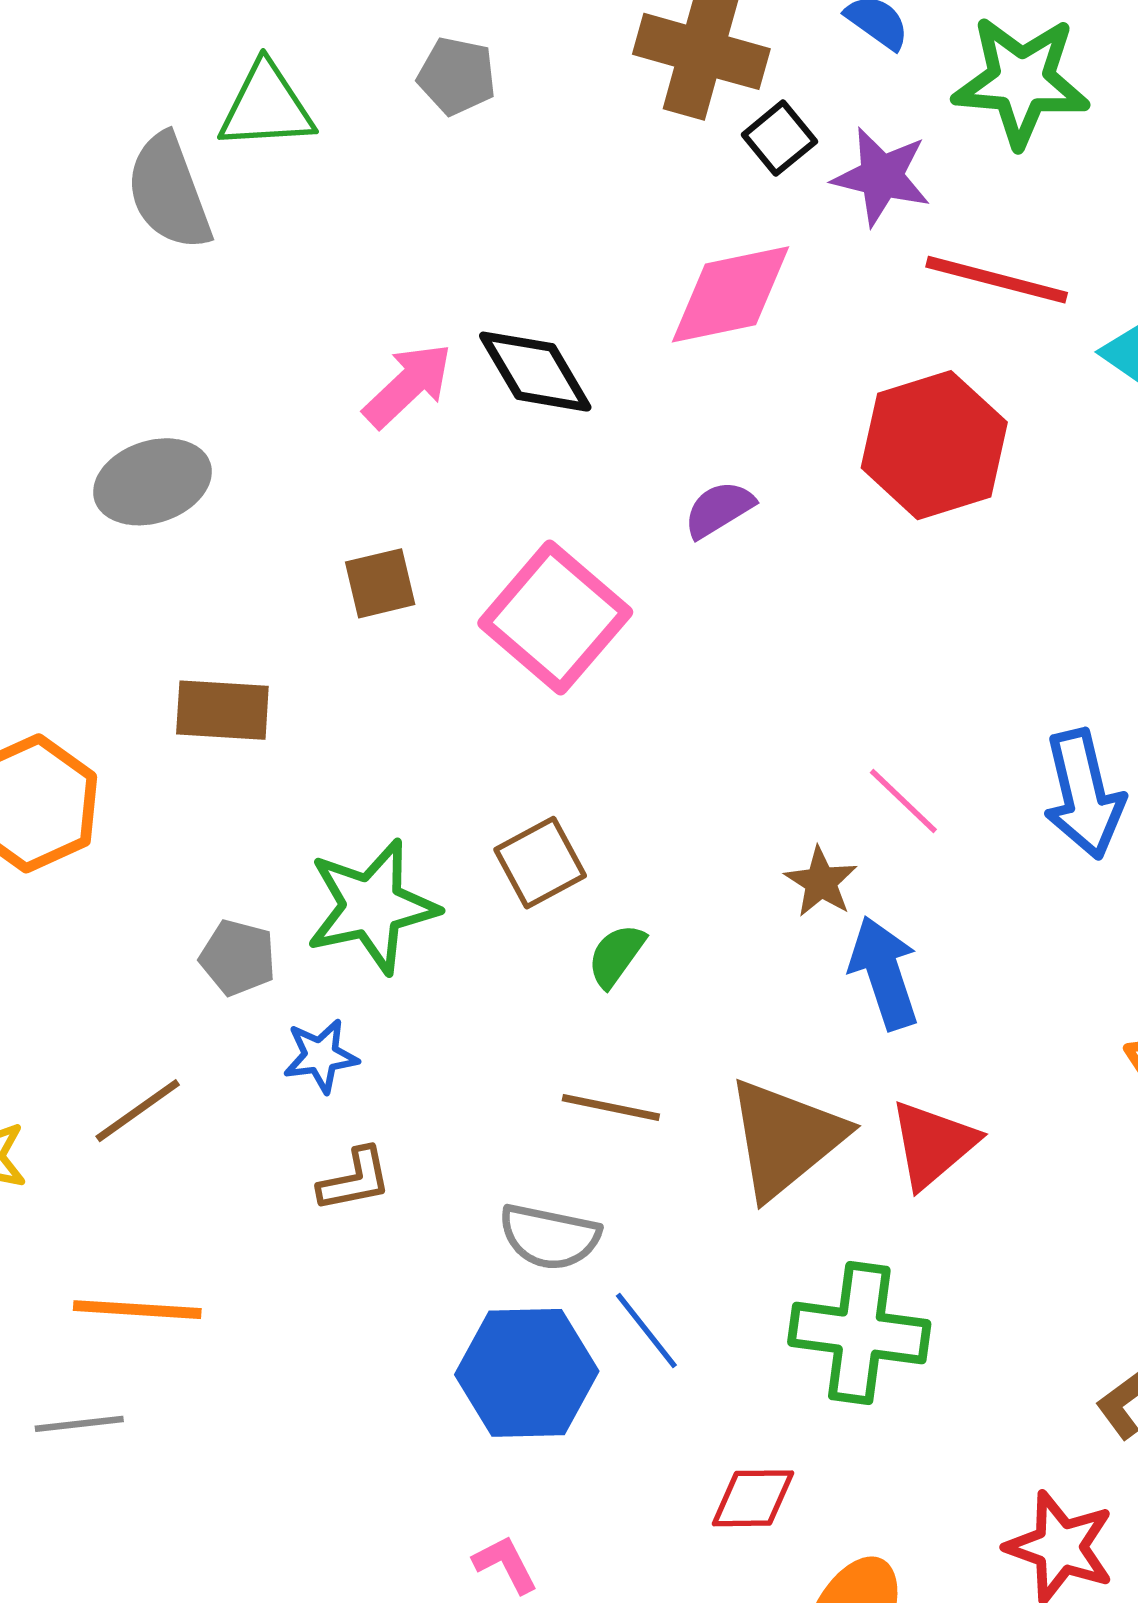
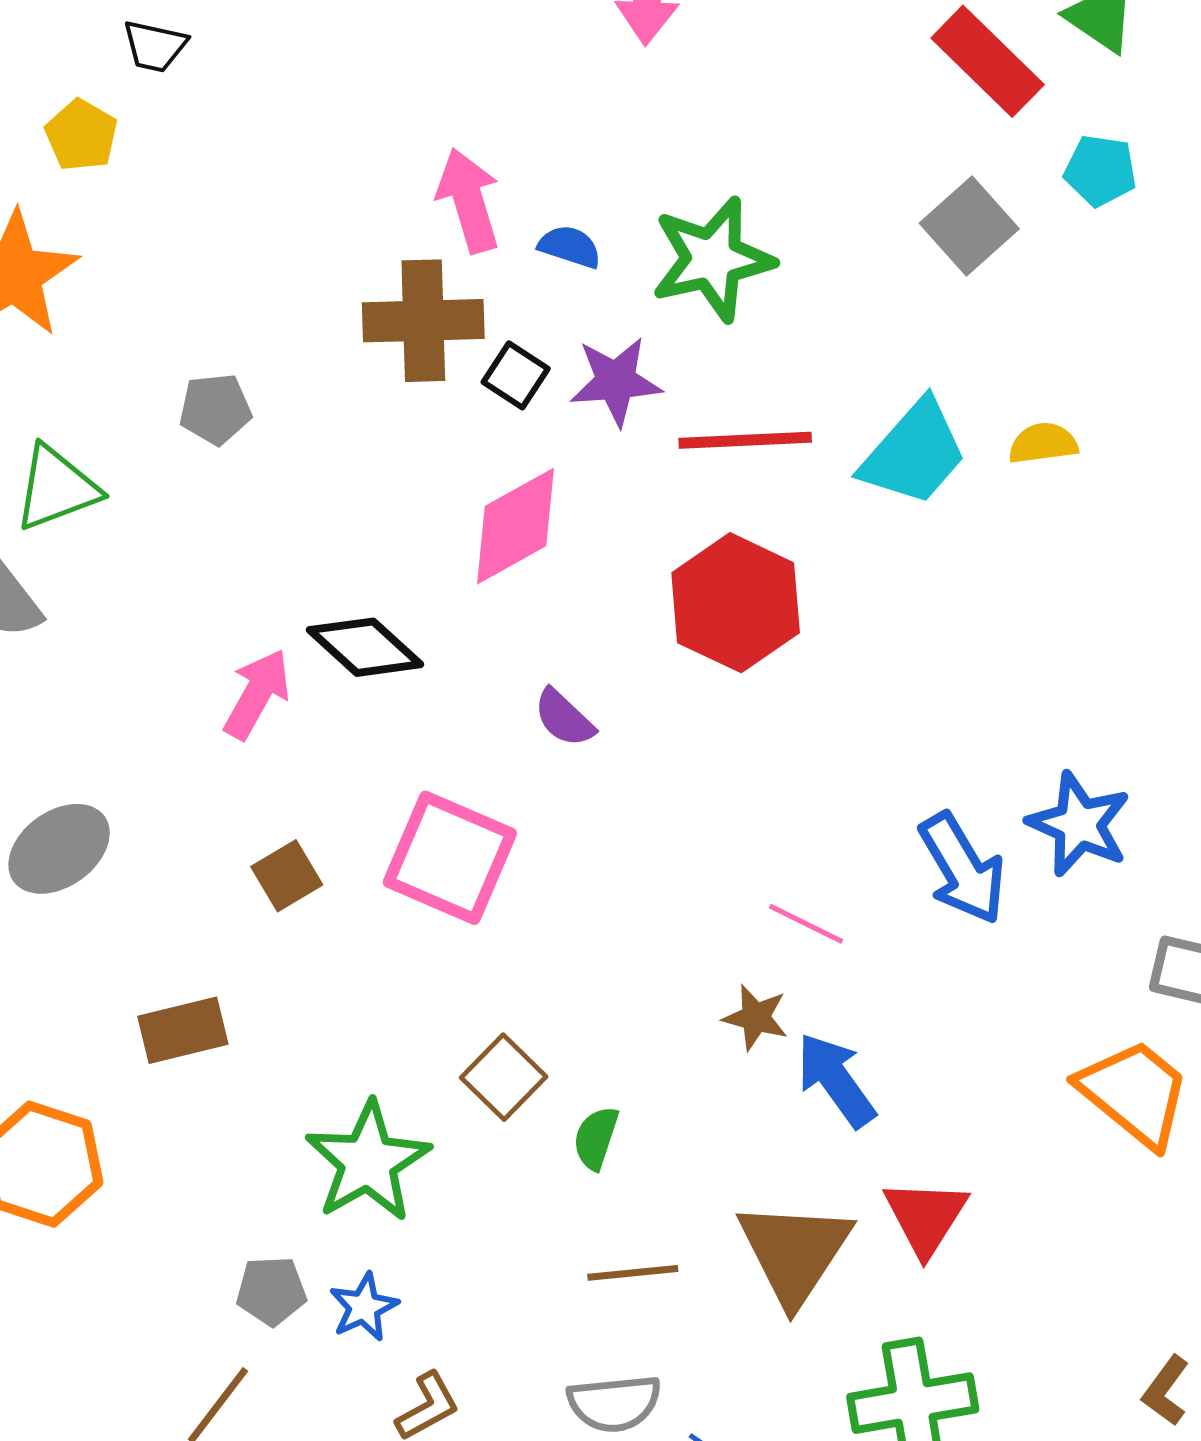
purple semicircle: (719, 509) -> (564, 718), turned -88
gray pentagon: (238, 958) -> (271, 1291), moved

